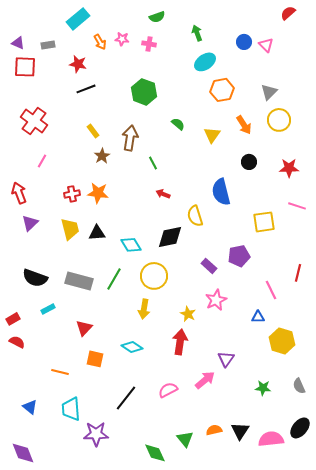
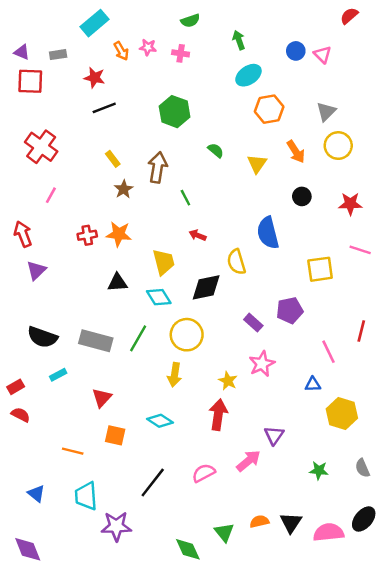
yellow trapezoid: (70, 229) -> (164, 262), moved

